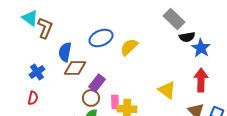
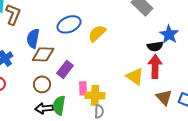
black semicircle: (187, 37) -> (155, 46), moved
red arrow: (201, 80) -> (155, 66), moved
brown circle: (91, 98) -> (42, 84), moved

